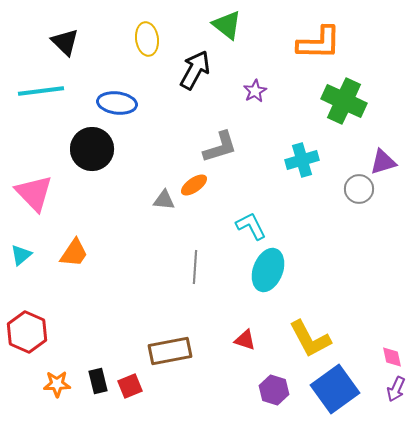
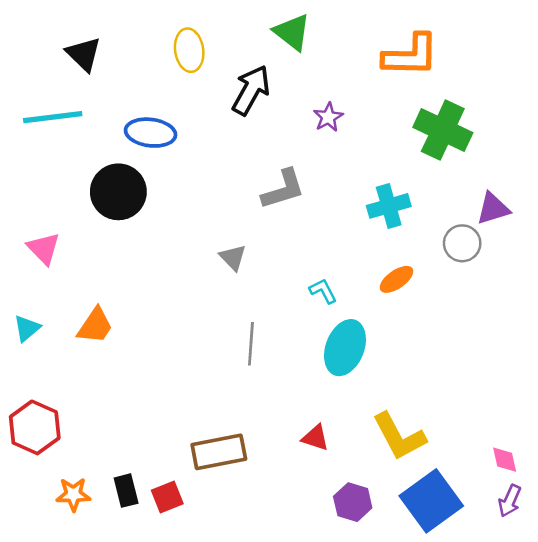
orange ellipse: (194, 185) -> (396, 279), moved
pink triangle: (34, 193) -> (44, 248), size x0.7
gray triangle: (164, 200) -> (233, 257), moved, turned 40
cyan L-shape: (251, 226) -> (323, 291), size x0.7

